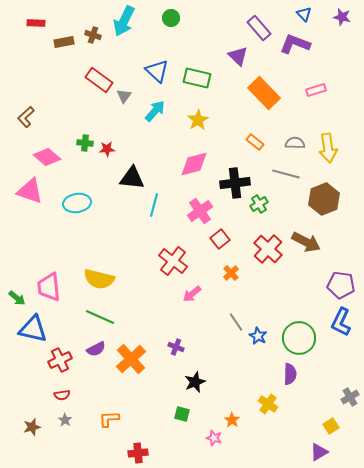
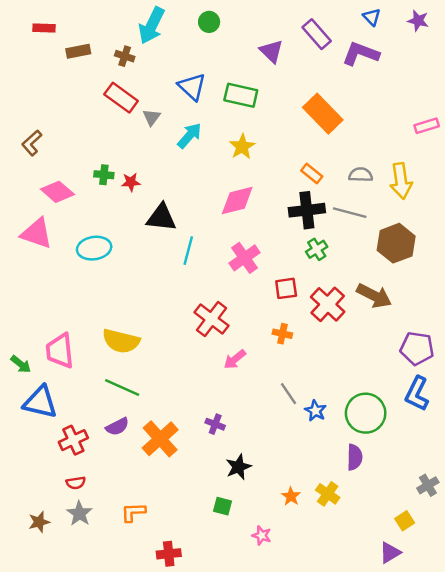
brown cross: (93, 35) -> (125, 56), moved
purple triangle: (238, 56) -> (271, 51), moved
pink rectangle: (316, 90) -> (427, 126), moved
black cross: (235, 183) -> (307, 210), moved
red square: (220, 239) -> (286, 288), moved, turned 30
orange cross: (231, 273) -> (282, 334), turned -35
gray star: (65, 420) -> (79, 513), size x1.5
orange star: (232, 420) -> (291, 496), moved

